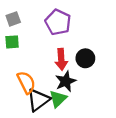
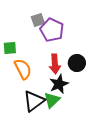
gray square: (13, 19) -> (38, 20), moved
orange semicircle: (26, 82) -> (23, 69), moved

